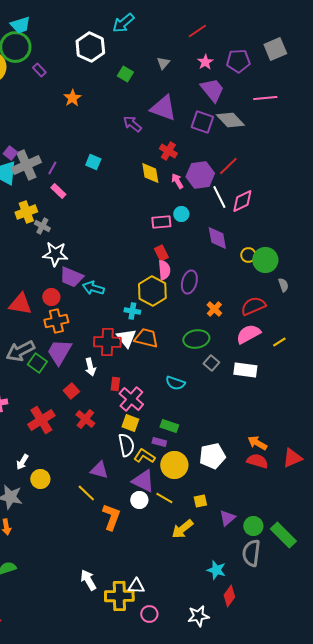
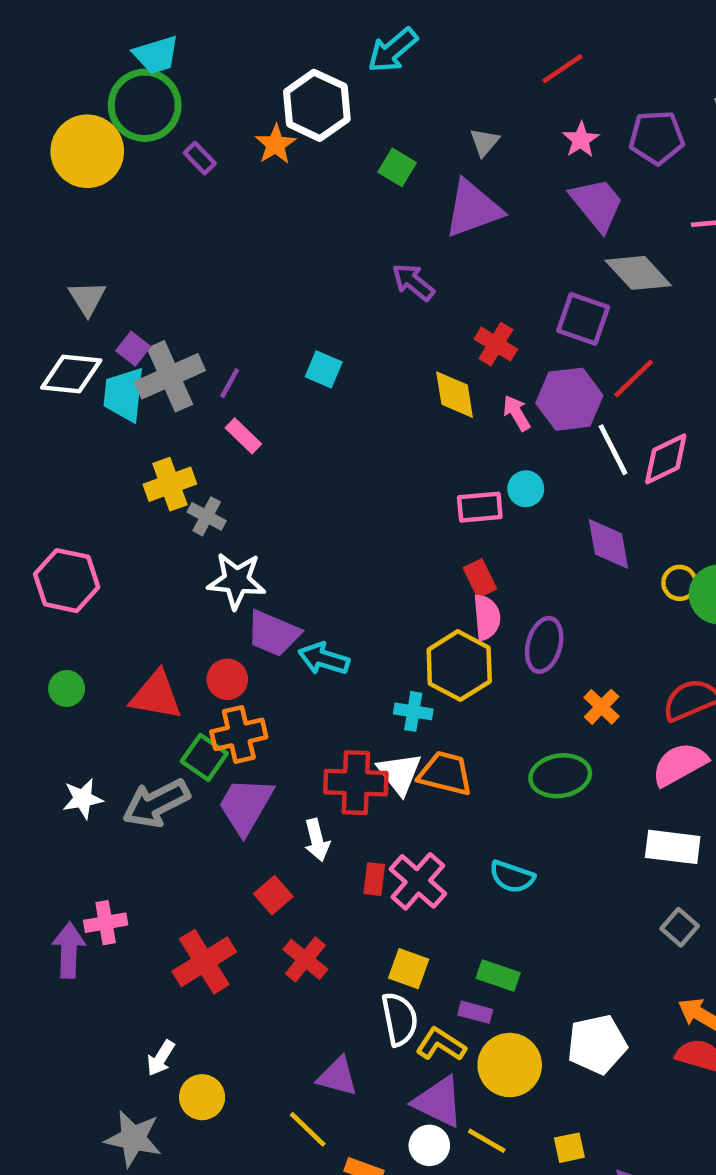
orange star: (72, 98) -> (276, 144), moved
purple triangle: (163, 108) -> (473, 209), moved, turned -40
purple square: (202, 122) -> (583, 319), moved
green square: (37, 363) -> (204, 757), moved
gray square: (211, 363) -> (680, 927), moved
pink cross: (131, 399) -> (418, 881), moved

